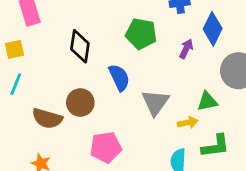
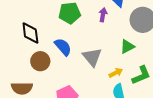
brown circle: (80, 103) -> (40, 61), moved
yellow arrow: (188, 123) -> (116, 73), moved

